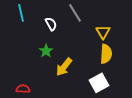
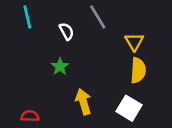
yellow arrow: (64, 67) -> (83, 102), moved, turned 126
white square: (99, 83) -> (129, 108), turned -30

